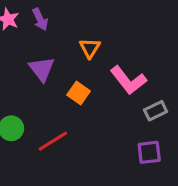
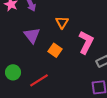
pink L-shape: (128, 80) -> (86, 42), turned -115

